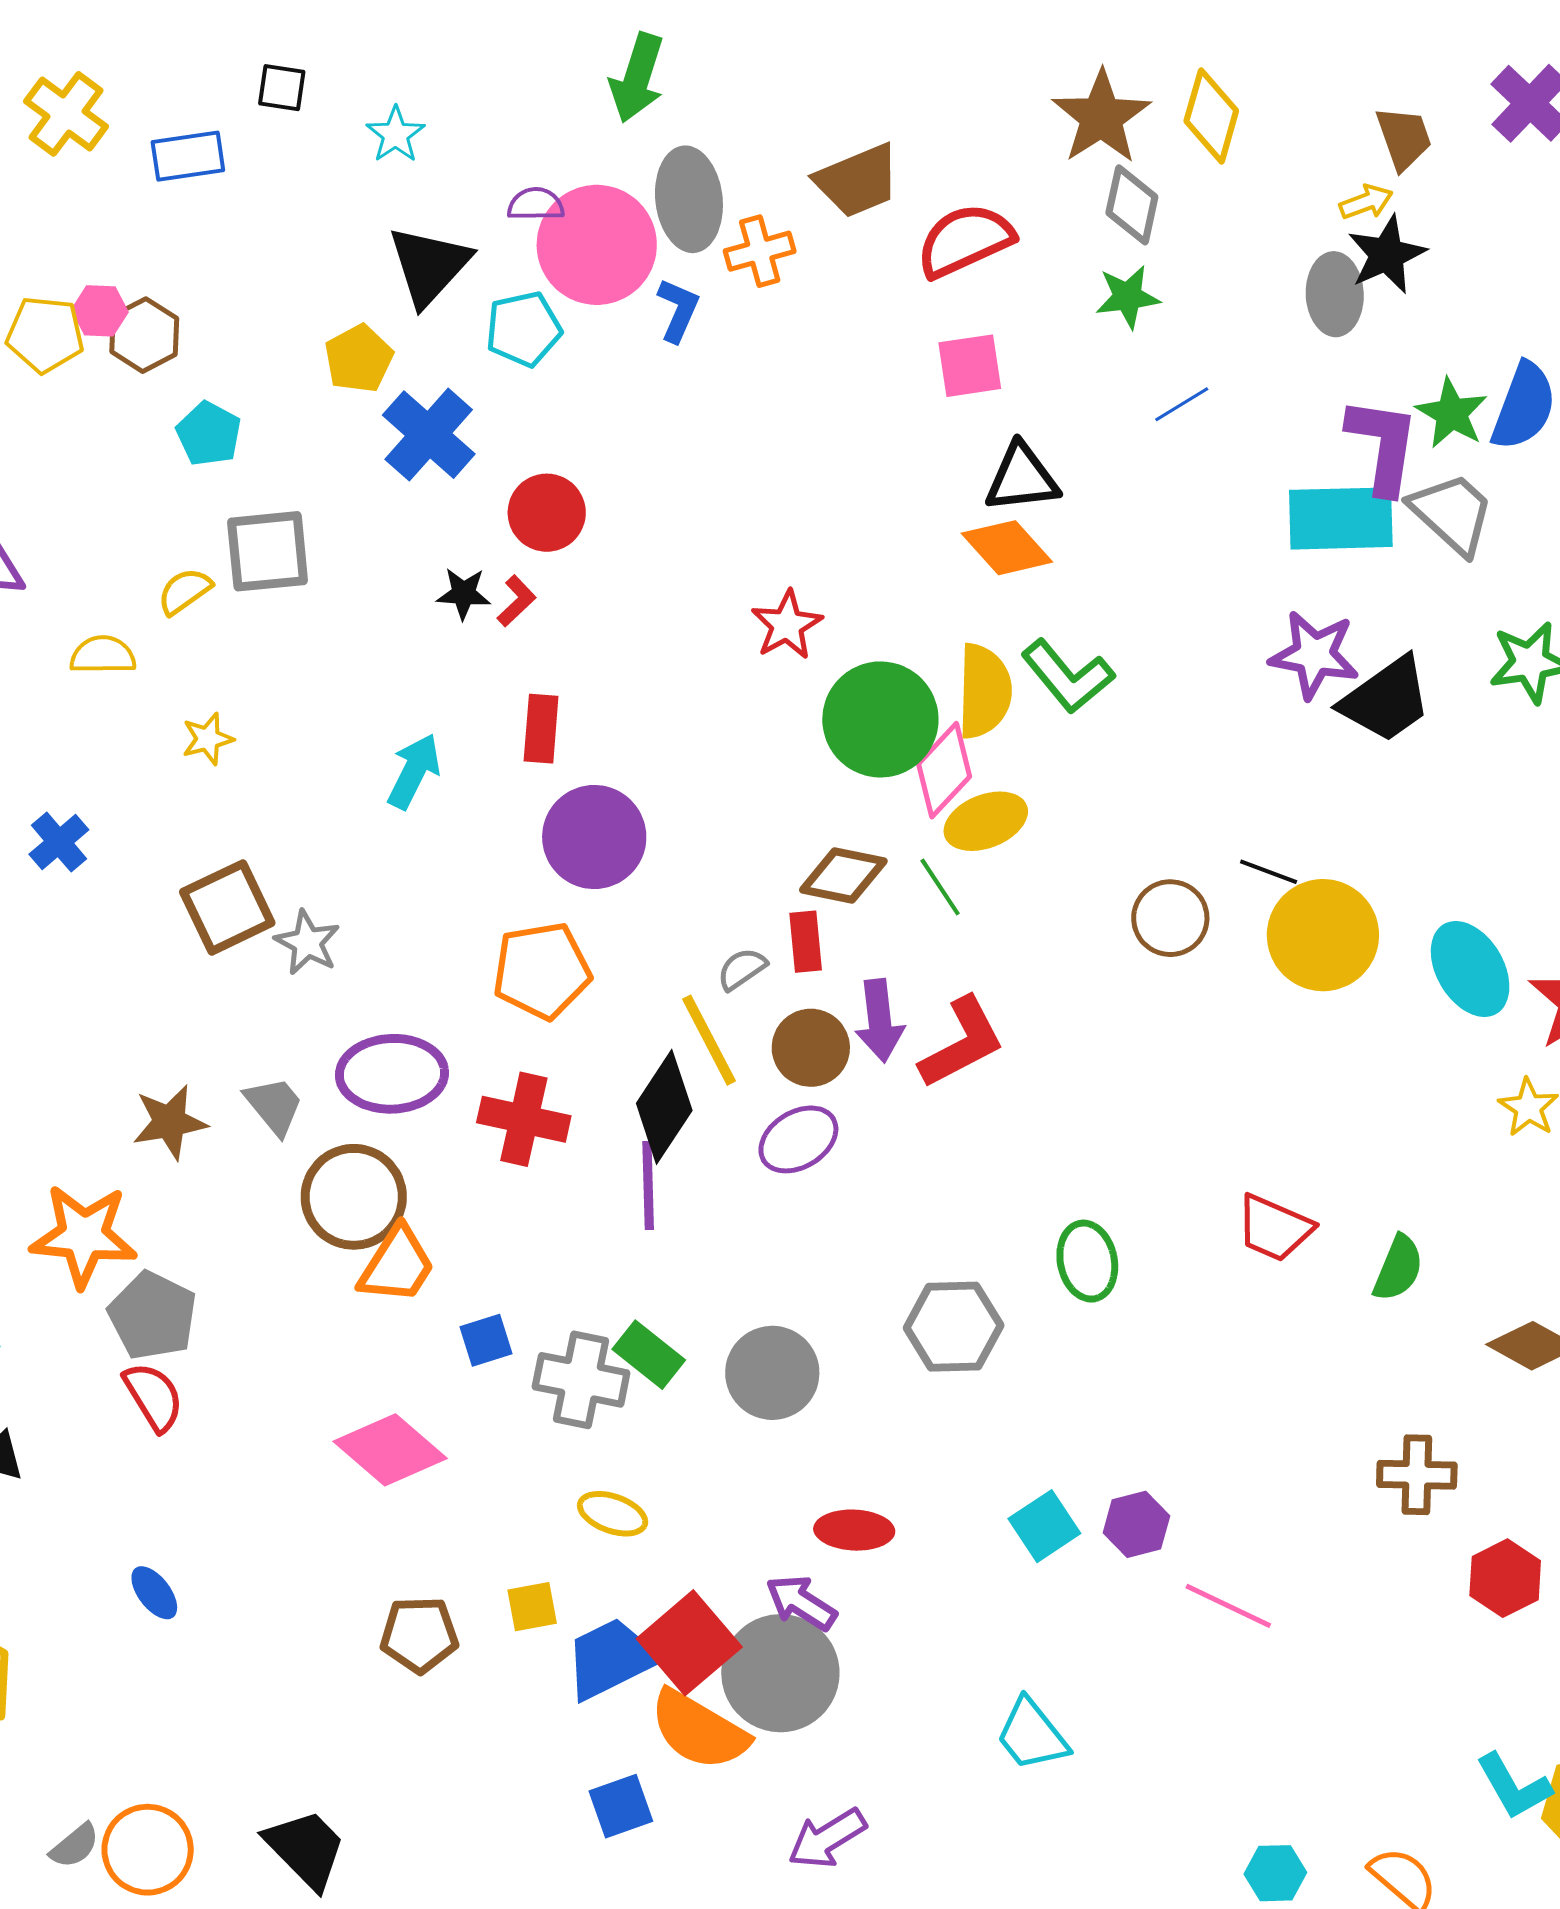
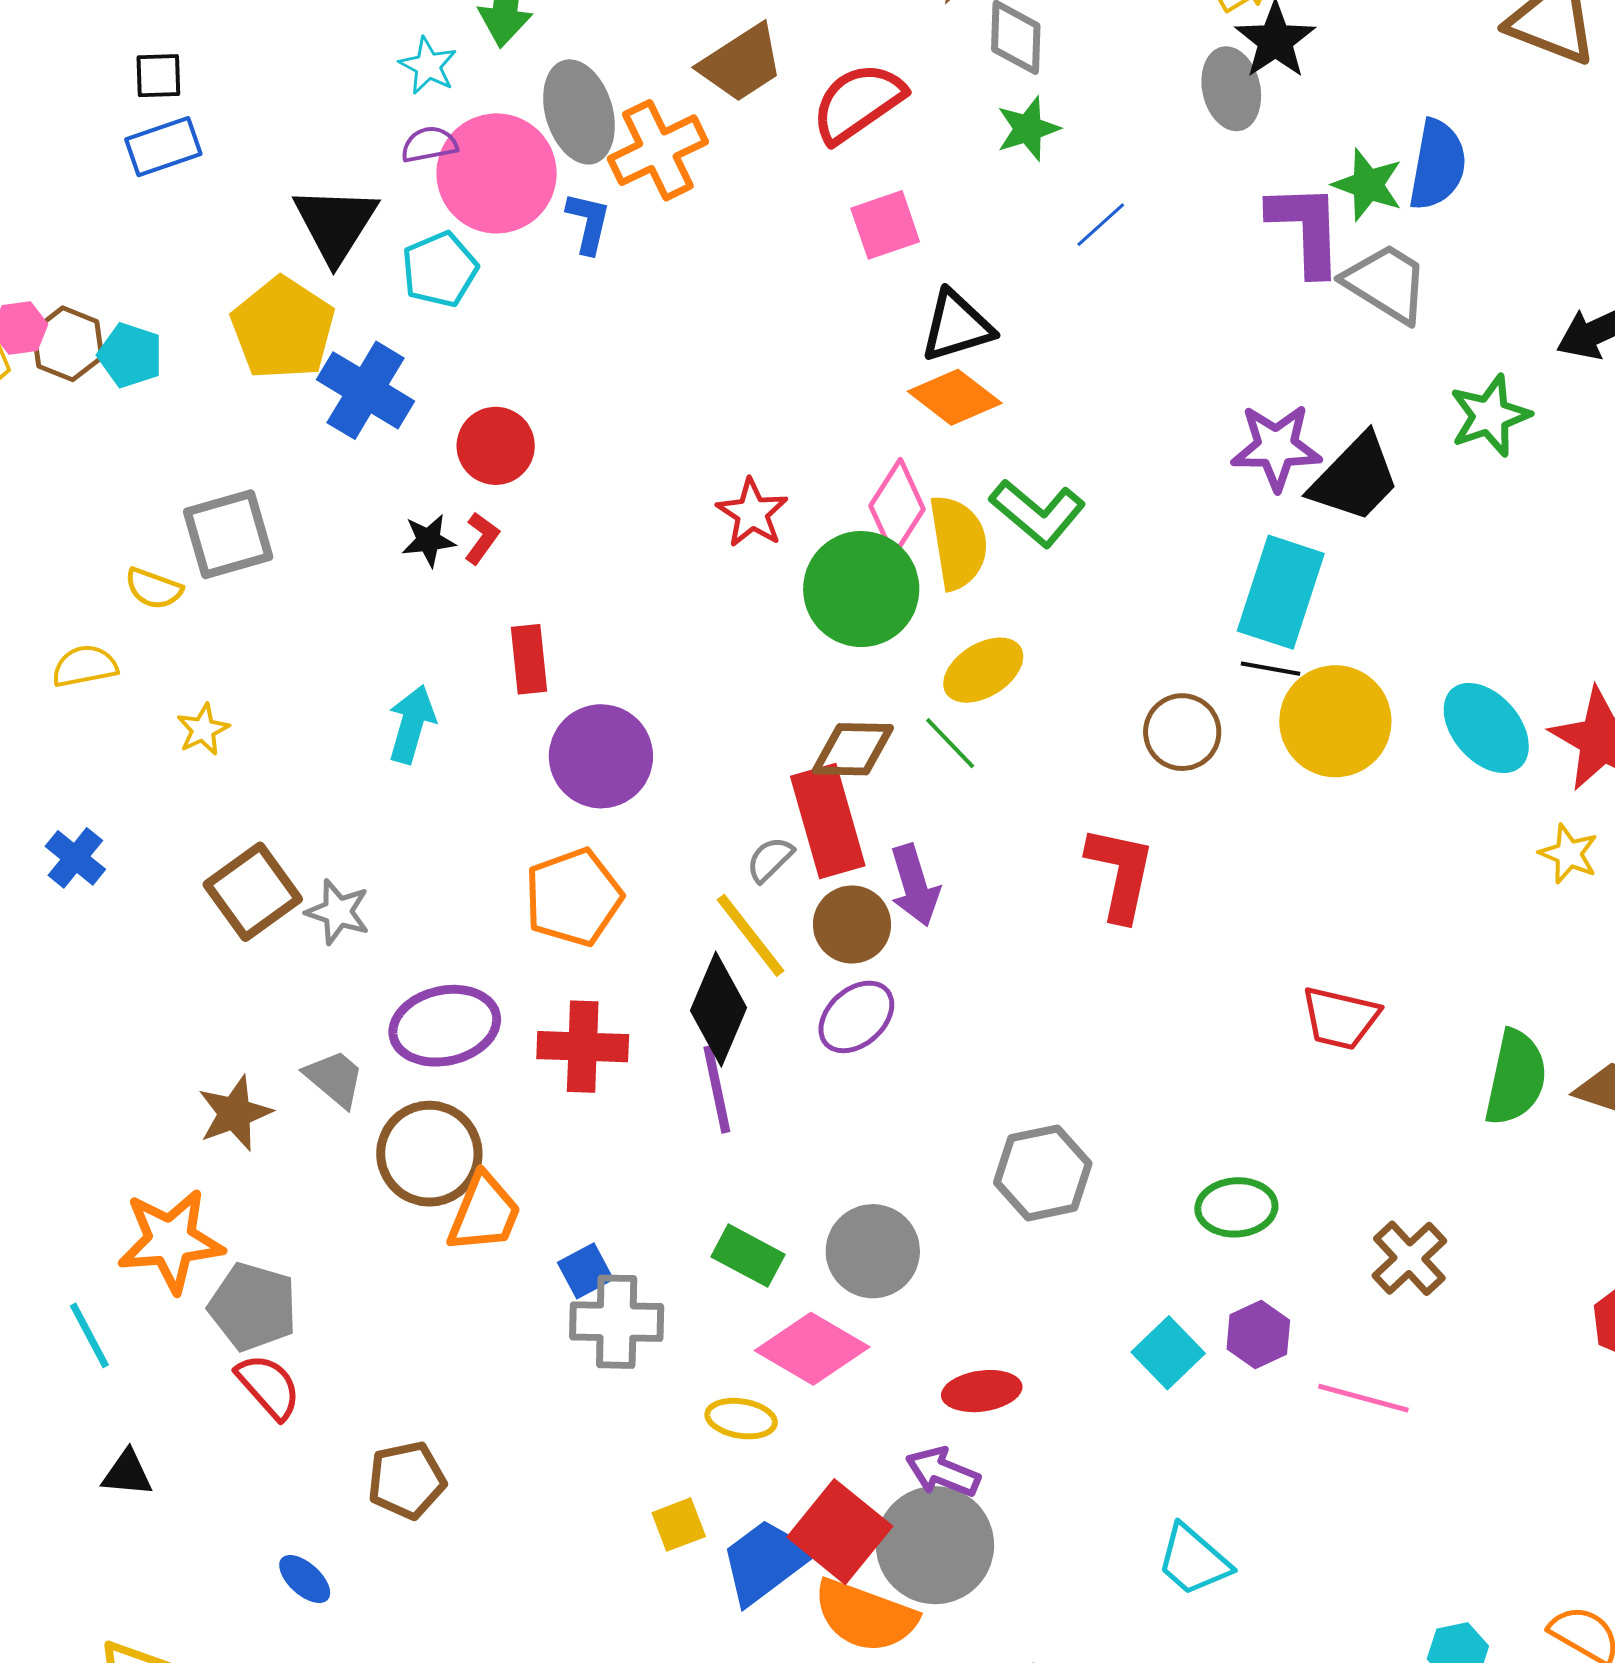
cyan star: (396, 135) -> (428, 66), moved
blue rectangle: (188, 156) -> (163, 147), moved
orange cross: (760, 251) -> (658, 150), size x1.4
yellow pentagon: (359, 359) -> (283, 328), size x1.5
cyan pentagon: (209, 434) -> (130, 355), moved
cyan rectangle: (1341, 518) -> (1281, 592), moved, turned -60
yellow semicircle: (185, 591) -> (154, 588), turned -114
pink diamond: (944, 770) -> (897, 507), moved
red rectangle: (806, 942) -> (828, 821), size x1.8
red L-shape: (962, 1043) -> (1120, 873), moved, turned -40
green ellipse: (1087, 1261) -> (1236, 1207), moved, turned -72
green semicircle: (1398, 1268) -> (1516, 1078), moved, size x1.4
gray cross: (581, 1380) -> (617, 1322), moved
pink diamond: (390, 1450) -> (812, 1349), moved
brown cross: (1417, 1475) -> (1409, 1258), moved, turned -34
brown pentagon: (419, 1635) -> (407, 1480), moved

